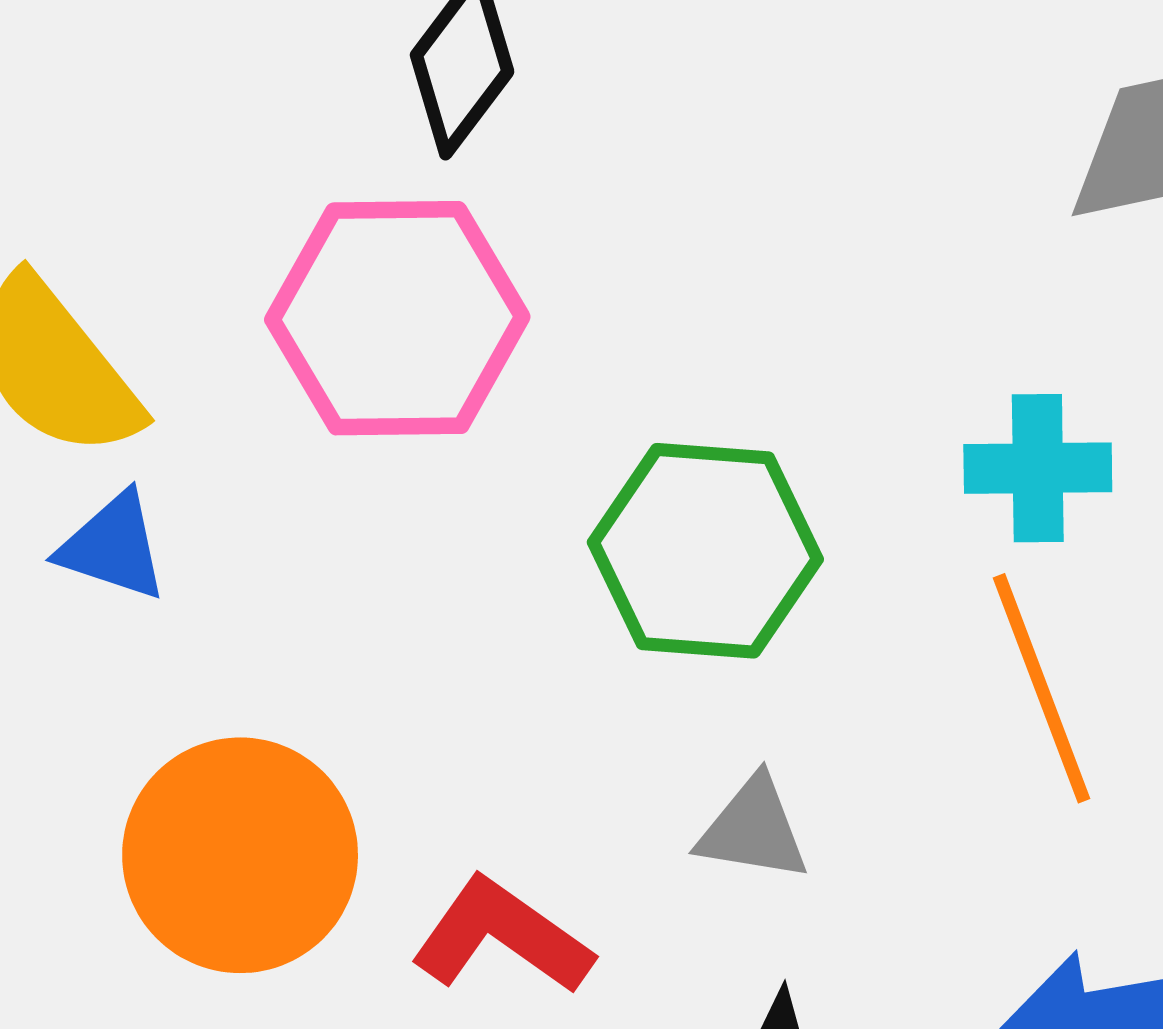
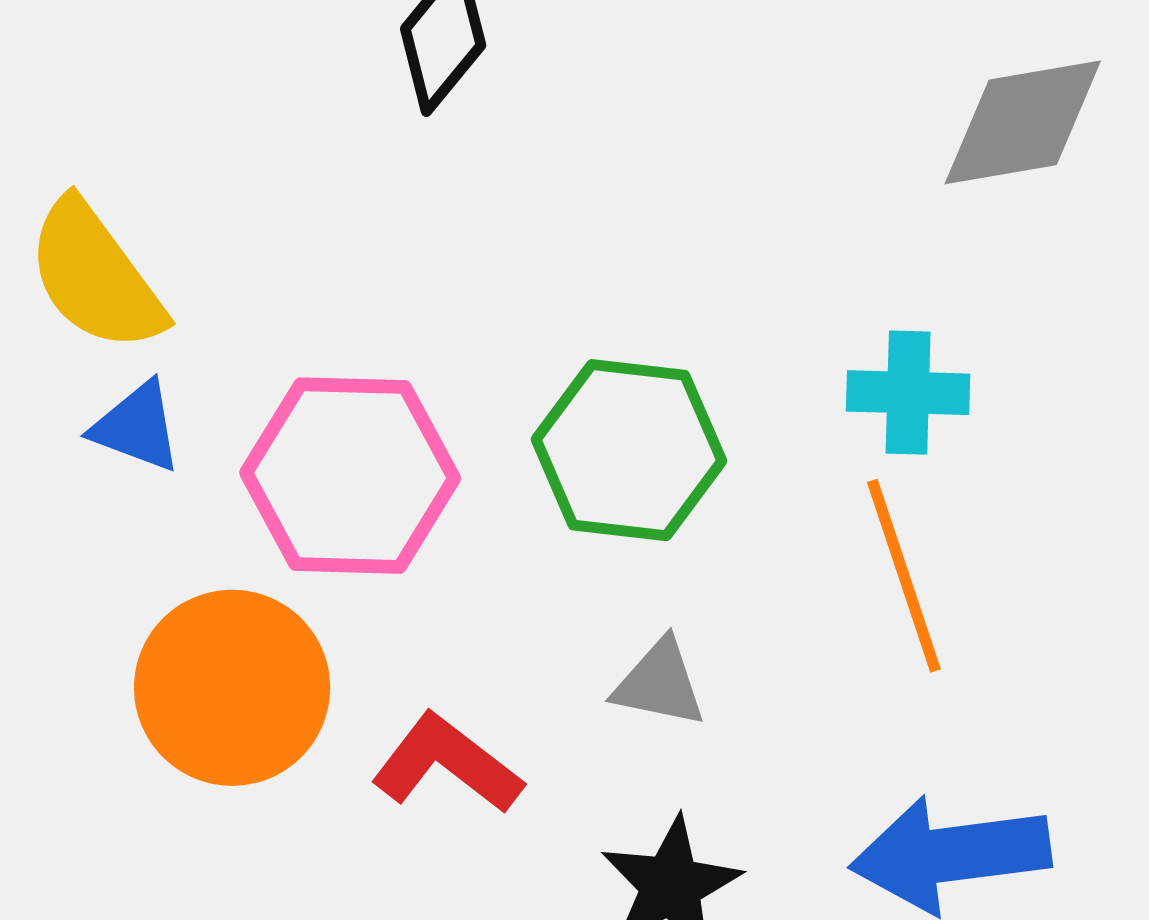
pink hexagon: (397, 318) -> (350, 476), moved

